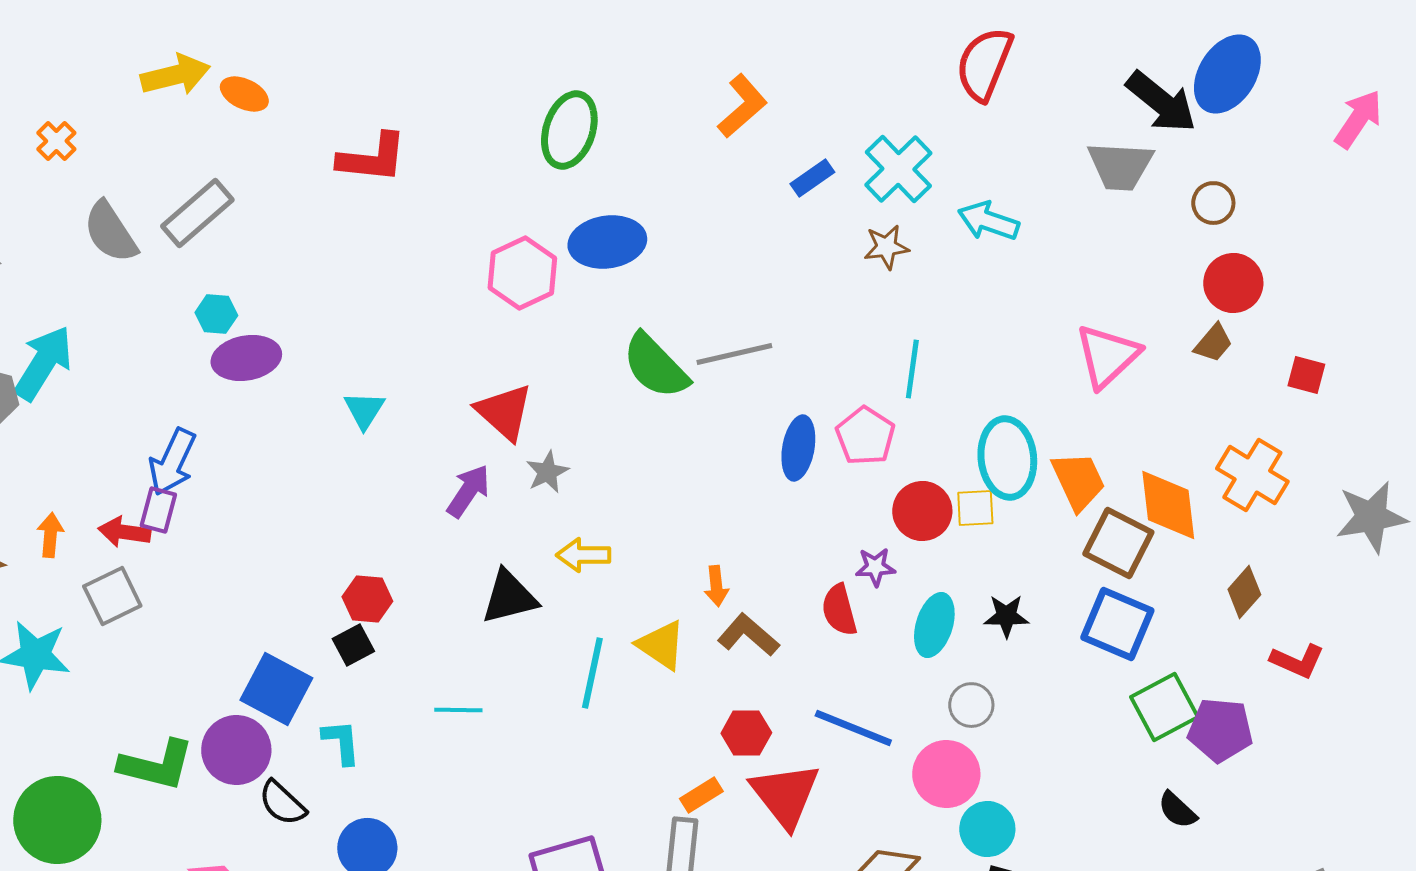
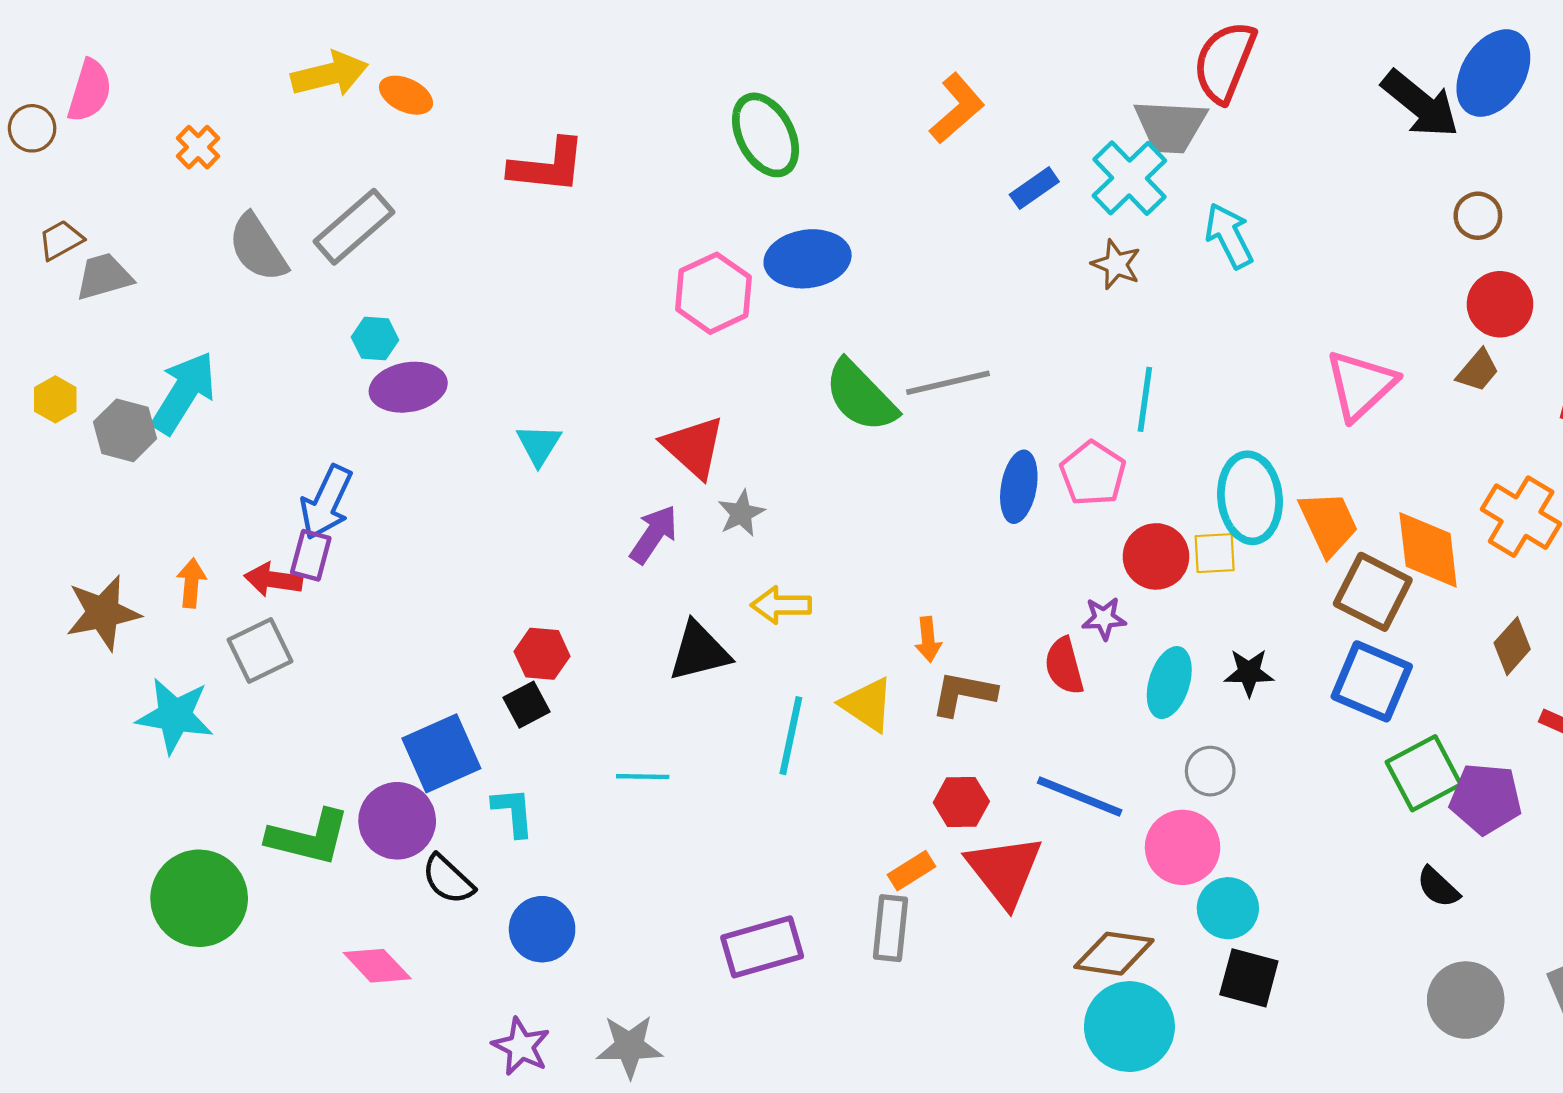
green ellipse: (569, 130) -> (765, 135), turned -46
gray trapezoid: (1120, 166) -> (1170, 126), moved
cyan arrow: (988, 221) -> (1229, 236), turned 44
brown star: (886, 247) -> (1116, 264), turned 30
brown L-shape: (748, 635) -> (964, 694), turned -30
blue square: (276, 689) -> (441, 753), turned 38

